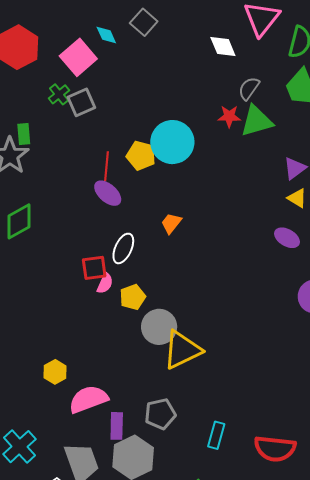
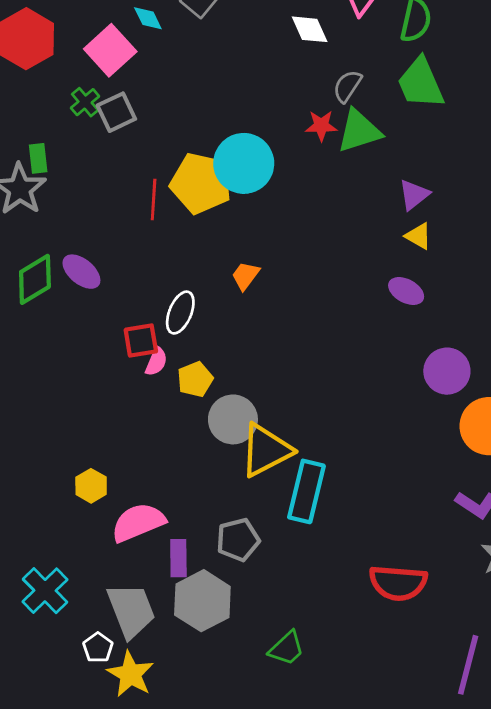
yellow pentagon: (141, 156) -> (201, 183), size x1.5
purple ellipse: (108, 193) -> (81, 272), moved
cyan rectangle: (216, 435) -> (306, 491), moved, size x1.6

